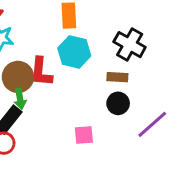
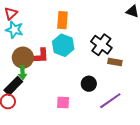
red L-shape: (41, 72) -> (39, 56), turned -105
brown rectangle: (117, 77) -> (115, 62), moved

